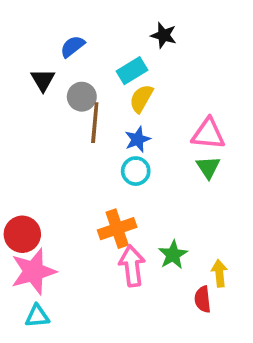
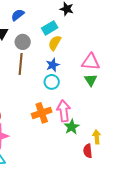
brown line: (95, 123) -> (21, 64), moved
pink arrow: (132, 266) -> (64, 111), moved

